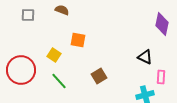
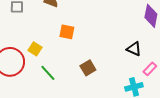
yellow square: (54, 55) -> (35, 49), moved
pink rectangle: (161, 77) -> (150, 69), turned 40

